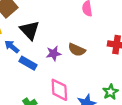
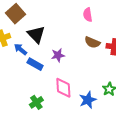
brown semicircle: (77, 50) -> (92, 42), moved

